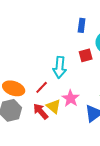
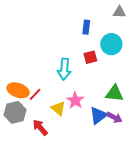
red line: (42, 87) -> (35, 94), moved
red arrow: (41, 111) -> (40, 127), moved

